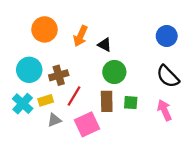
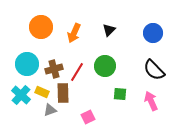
black triangle: (105, 45) -> (109, 30), moved, turned 48
red line: (74, 96) -> (77, 72), moved
yellow rectangle: (46, 100) -> (42, 92), turned 40
brown rectangle: (107, 101) -> (63, 93), moved
pink square: (87, 124) -> (88, 117), moved, size x0.6

